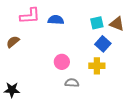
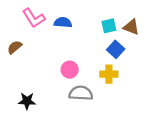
pink L-shape: (30, 16) -> (34, 18), turned 60
gray semicircle: (72, 83) -> (81, 93), size x1.5
black star: (12, 90) -> (27, 101), moved

